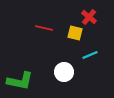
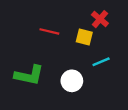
green L-shape: (20, 81) -> (29, 75), moved

